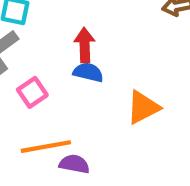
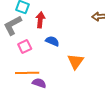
red arrow: (85, 45) -> (40, 20), moved
orange triangle: (143, 107) -> (75, 61), turned -36

